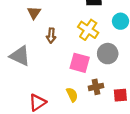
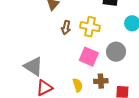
yellow cross: (88, 30) -> (90, 27), moved, turned -30
gray triangle: (20, 56) -> (33, 66), moved

